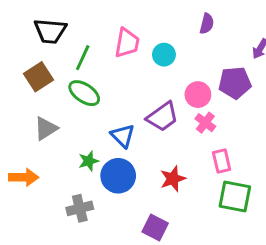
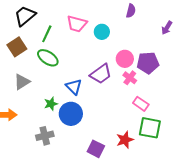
black trapezoid: (50, 31) -> (25, 16), turned 135
pink trapezoid: (127, 43) -> (77, 24), turned 95
purple pentagon: (235, 83) -> (148, 63), moved
pink rectangle: (222, 161) -> (141, 104), turned -42
red star: (173, 179) -> (125, 140), moved

